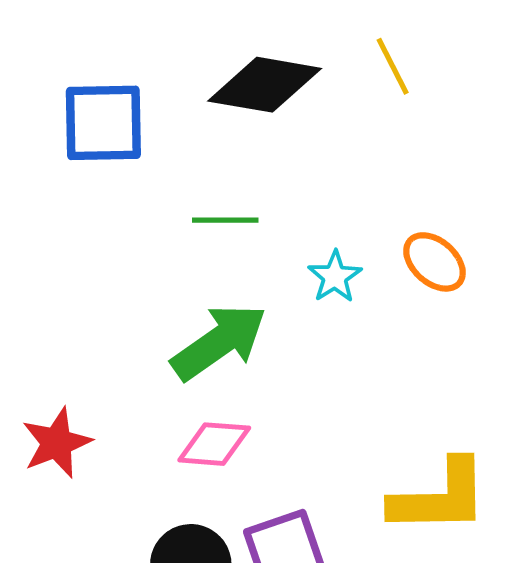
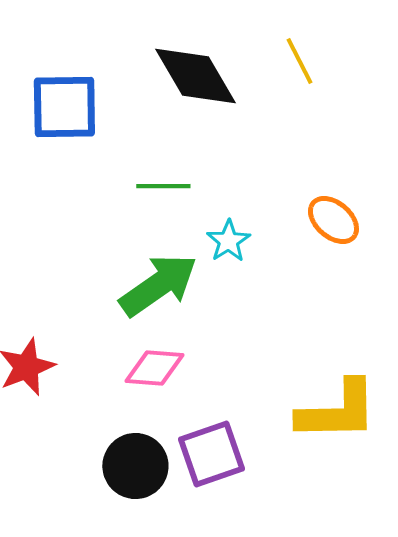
black diamond: (265, 85) -> (195, 76), turned 50
cyan star: (335, 277) -> (228, 241), moved

